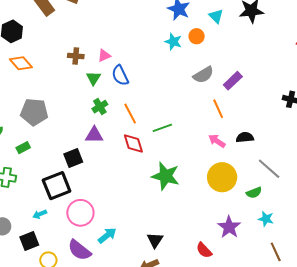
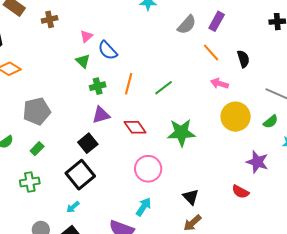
brown cross: (76, 56) -> (50, 19), moved
green cross: (100, 107) -> (98, 86), turned 35
orange line: (130, 114) -> (129, 84), turned 60
black semicircle: (245, 137) -> (243, 59), moved, turned 96
red diamond: (133, 143) -> (135, 127), moved
pink circle: (80, 213) -> (148, 169), moved

